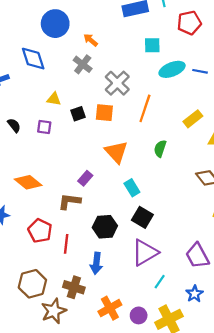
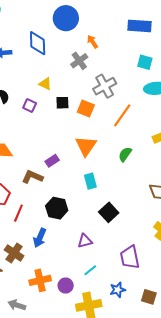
black square: (142, 217) -> (109, 212), moved
purple triangle: (145, 253) -> (85, 241), size x0.6
purple circle: (139, 315) -> (66, 286), moved

